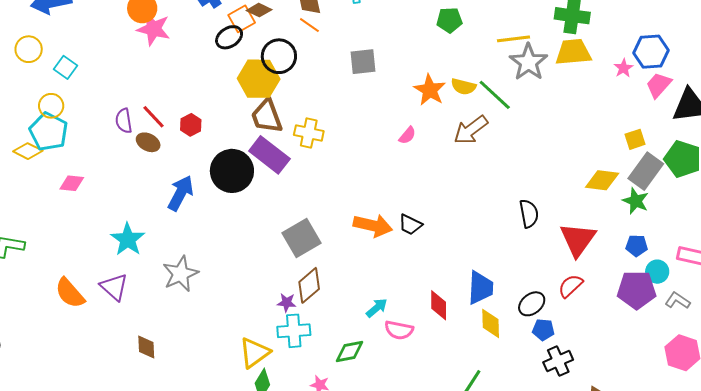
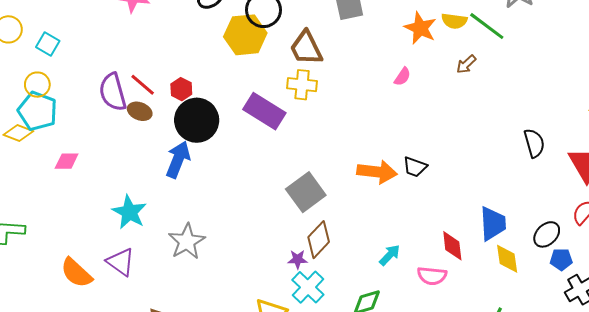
brown trapezoid: (267, 116) -> (306, 48), moved
purple semicircle: (124, 121) -> (113, 92), size x1.5
brown arrow: (471, 130) -> (466, 64), size x0.6
black circle: (232, 171) -> (197, 120), moved
pink semicircle: (399, 330) -> (432, 276), moved
cyan cross: (294, 331) -> (308, 287), turned -36

